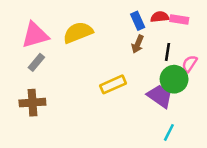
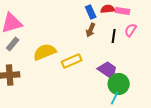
yellow semicircle: (78, 32) -> (45, 52), moved
pink semicircle: (190, 64) -> (131, 30), moved
green circle: (174, 79) -> (119, 84), moved

